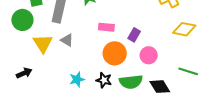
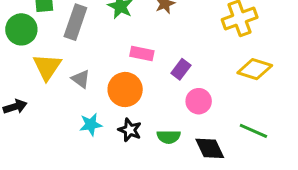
gray triangle: (67, 40) -> (81, 79), moved
orange circle: (115, 53) -> (125, 90), moved
green semicircle: (131, 82) -> (169, 137), size x0.7

